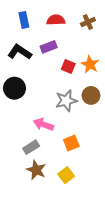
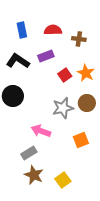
brown cross: (88, 22) -> (79, 39), moved, turned 32
red square: (68, 66) -> (65, 75), turned 32
orange square: (71, 143) -> (81, 140), moved

